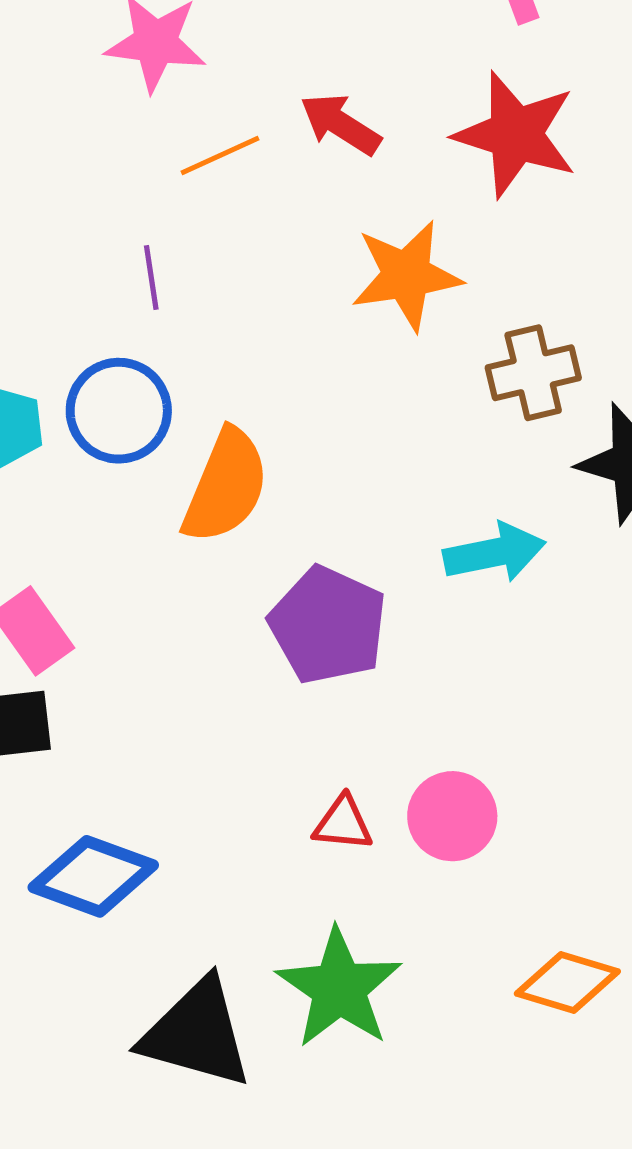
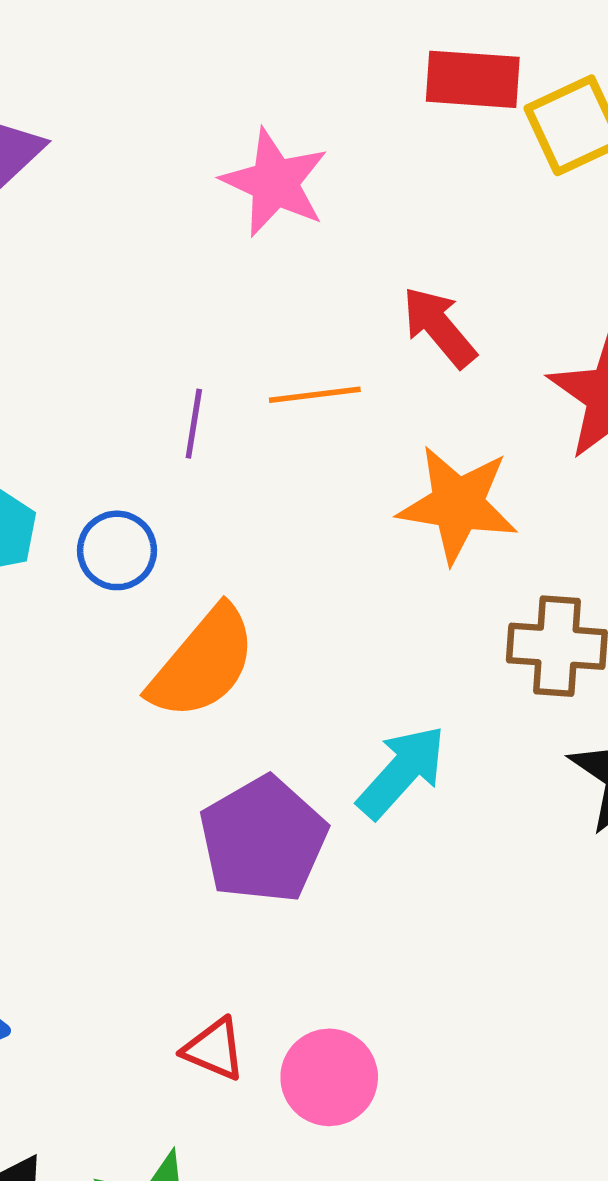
orange line: (220, 155) -> (315, 395), moved
blue circle: (119, 411) -> (117, 550), size x0.7
cyan arrow: (494, 553) -> (402, 772), moved, turned -54

